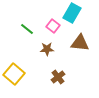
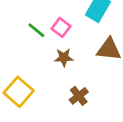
pink square: (53, 26) -> (61, 27), moved

